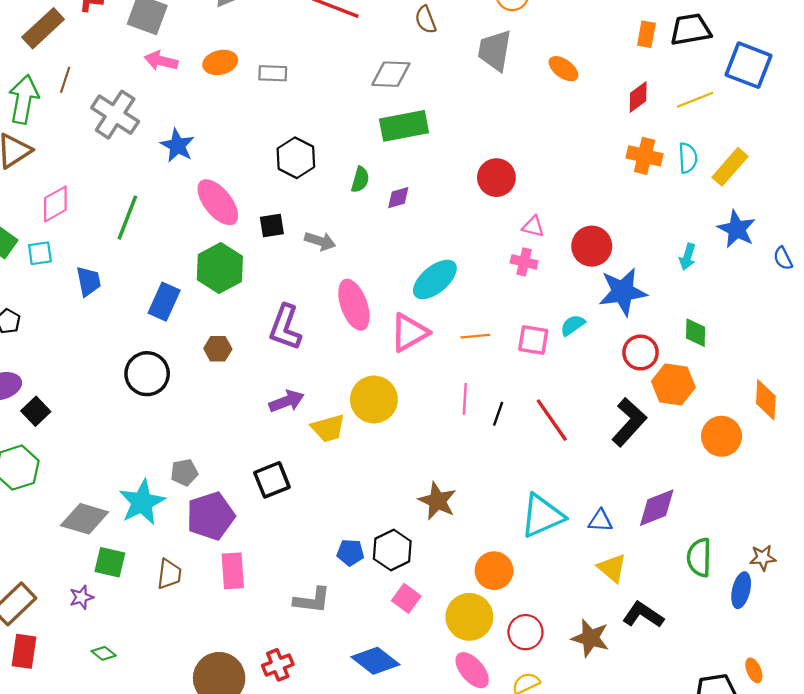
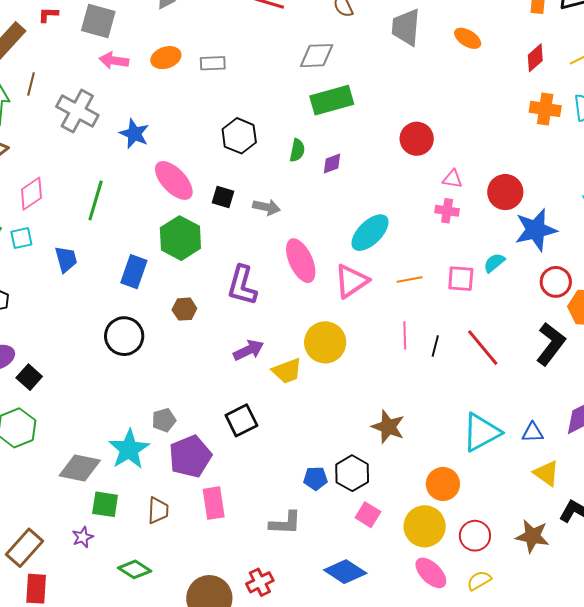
black square: (272, 226) -> (223, 197), turned 30
green diamond: (104, 653) -> (135, 569), moved, size x1.5

